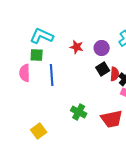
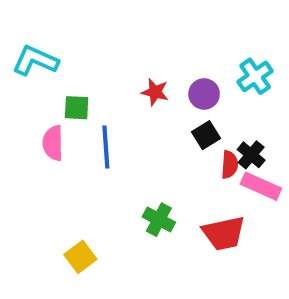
cyan L-shape: (42, 36) -> (35, 61), moved
red semicircle: (115, 74) -> (230, 165), moved

